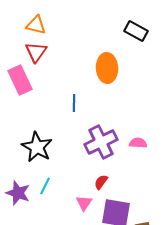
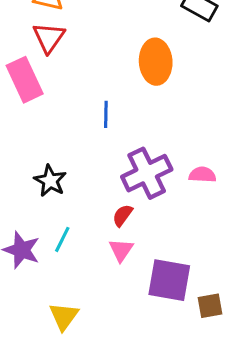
black star: (37, 147) -> (50, 181), size x0.7
red semicircle: (101, 182) -> (123, 215), moved
pink triangle: (84, 203) -> (121, 250), moved

